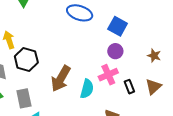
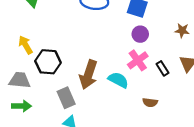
cyan semicircle: (87, 89) -> (118, 80), turned -66
gray rectangle: (24, 98) -> (66, 98), moved

